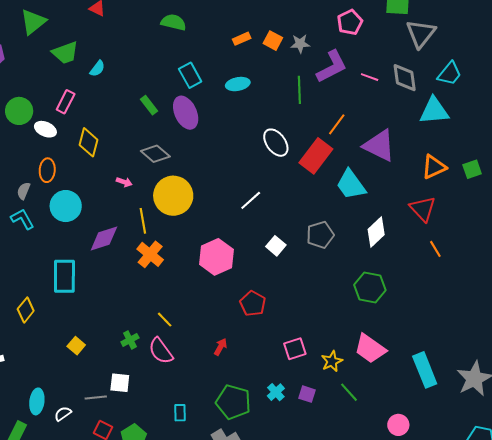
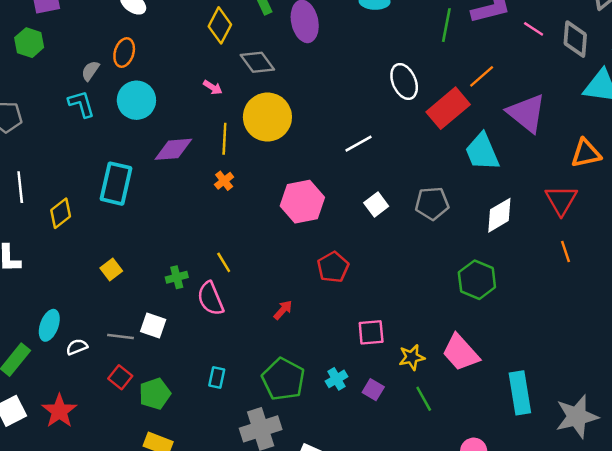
yellow diamond: (88, 142) -> (220, 25), moved
orange cross: (150, 254) -> (224, 181), size x0.6

